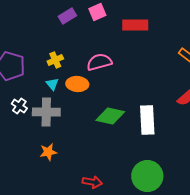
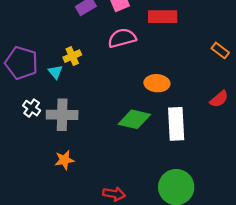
pink semicircle: (99, 62) -> (122, 38), moved
cyan triangle: (52, 84) -> (55, 72), moved
orange ellipse: (77, 84) -> (157, 83), moved

